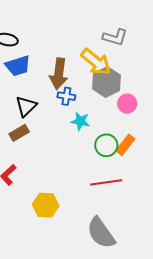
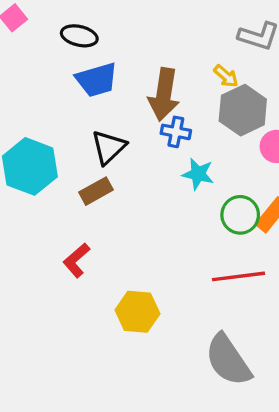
yellow arrow: (96, 62) -> (226, 76), size x0.5

